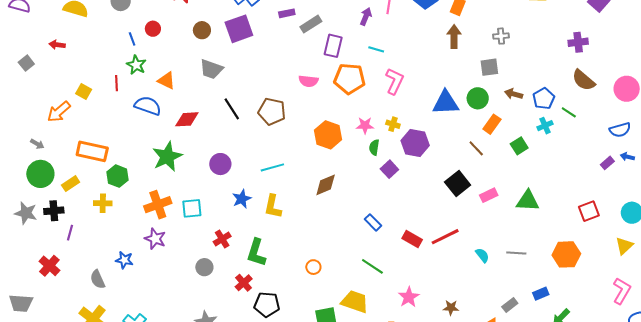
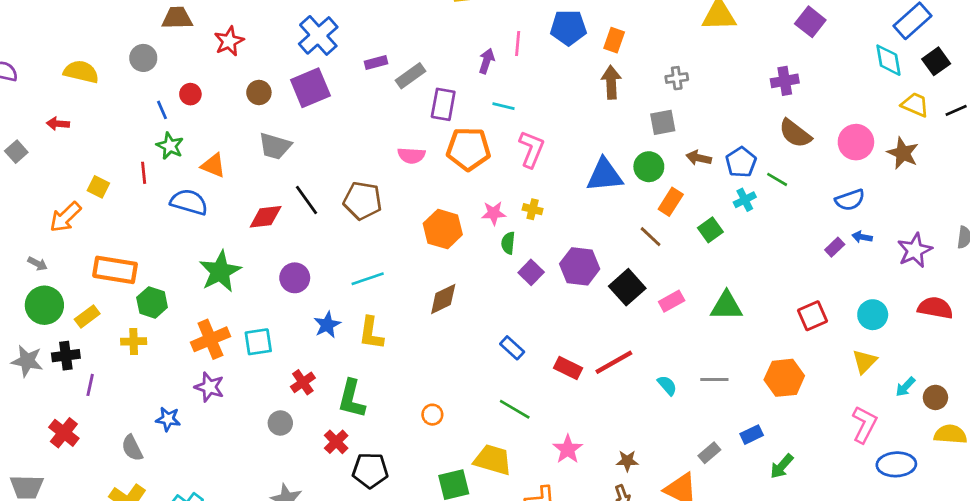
red diamond: (187, 119) -> (266, 217), moved
purple hexagon: (415, 143) -> (580, 266), moved

